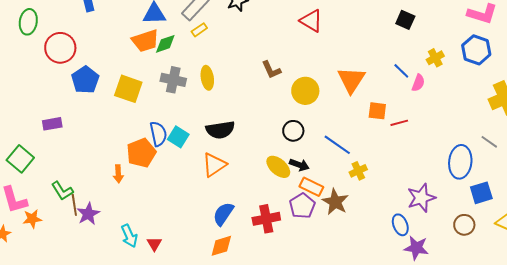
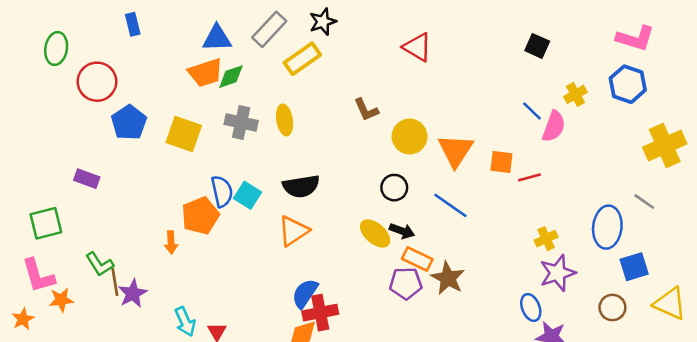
yellow rectangle: (199, 30) -> (302, 59), moved, size x1.8
orange triangle: (351, 80) -> (455, 151), moved
pink semicircle: (418, 83) -> (554, 126), size x1.4
purple rectangle: (52, 124) -> (87, 179), turned 30
green square: (20, 159) -> (46, 223), turned 36
yellow cross: (358, 171) -> (546, 239), moved
purple pentagon: (302, 206) -> (406, 283), turned 30
red cross: (266, 219) -> (320, 313), moved

